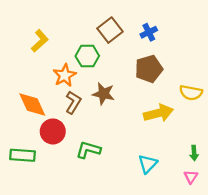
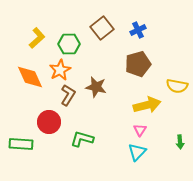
green hexagon: (87, 56) -> (69, 44), moved
orange diamond: (32, 105) -> (30, 77), moved
pink triangle: (191, 177) -> (140, 130), moved

